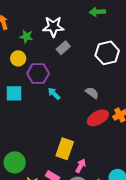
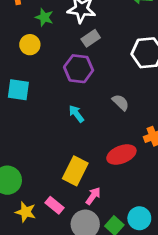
purple hexagon: (38, 74) -> (79, 69), moved
cyan arrow: (54, 94) -> (76, 114), moved
red ellipse: (98, 118) -> (121, 154), moved

